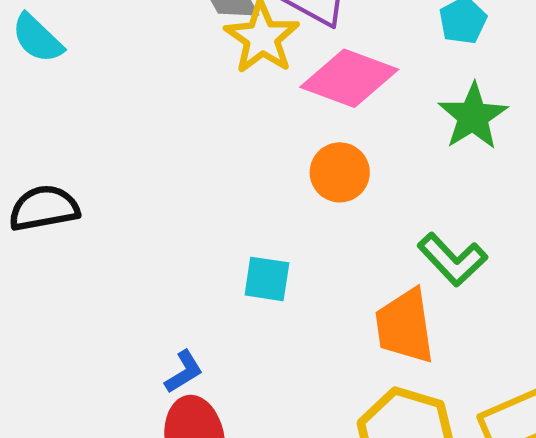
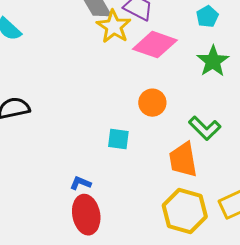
orange circle: (340, 172) -> (152, 103), moved
blue L-shape: (184, 372) -> (80, 183), turned -125

